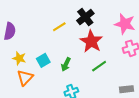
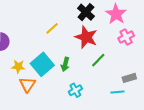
black cross: (85, 17) -> (86, 12), moved
pink star: (125, 24) -> (116, 14), turned 30
cyan square: (43, 60) -> (42, 64), size x1.6

